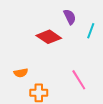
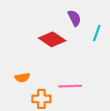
pink line: (79, 80) -> (70, 86), moved, turned -60

